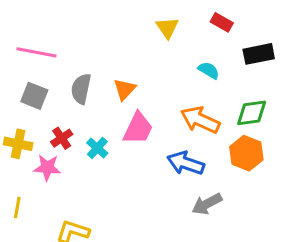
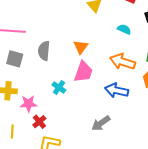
orange triangle: (125, 89) -> (81, 47), moved
red cross: (62, 138) -> (39, 122), moved
gray arrow: (207, 204) -> (101, 123), moved

